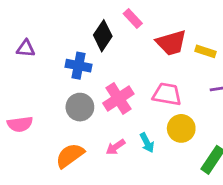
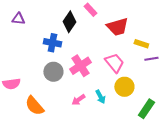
purple triangle: (26, 49) -> (18, 19), moved
yellow rectangle: (205, 51) -> (141, 44), moved
pink trapezoid: (167, 94) -> (114, 63), turned 40
orange semicircle: (70, 156) -> (34, 106), moved, turned -95

